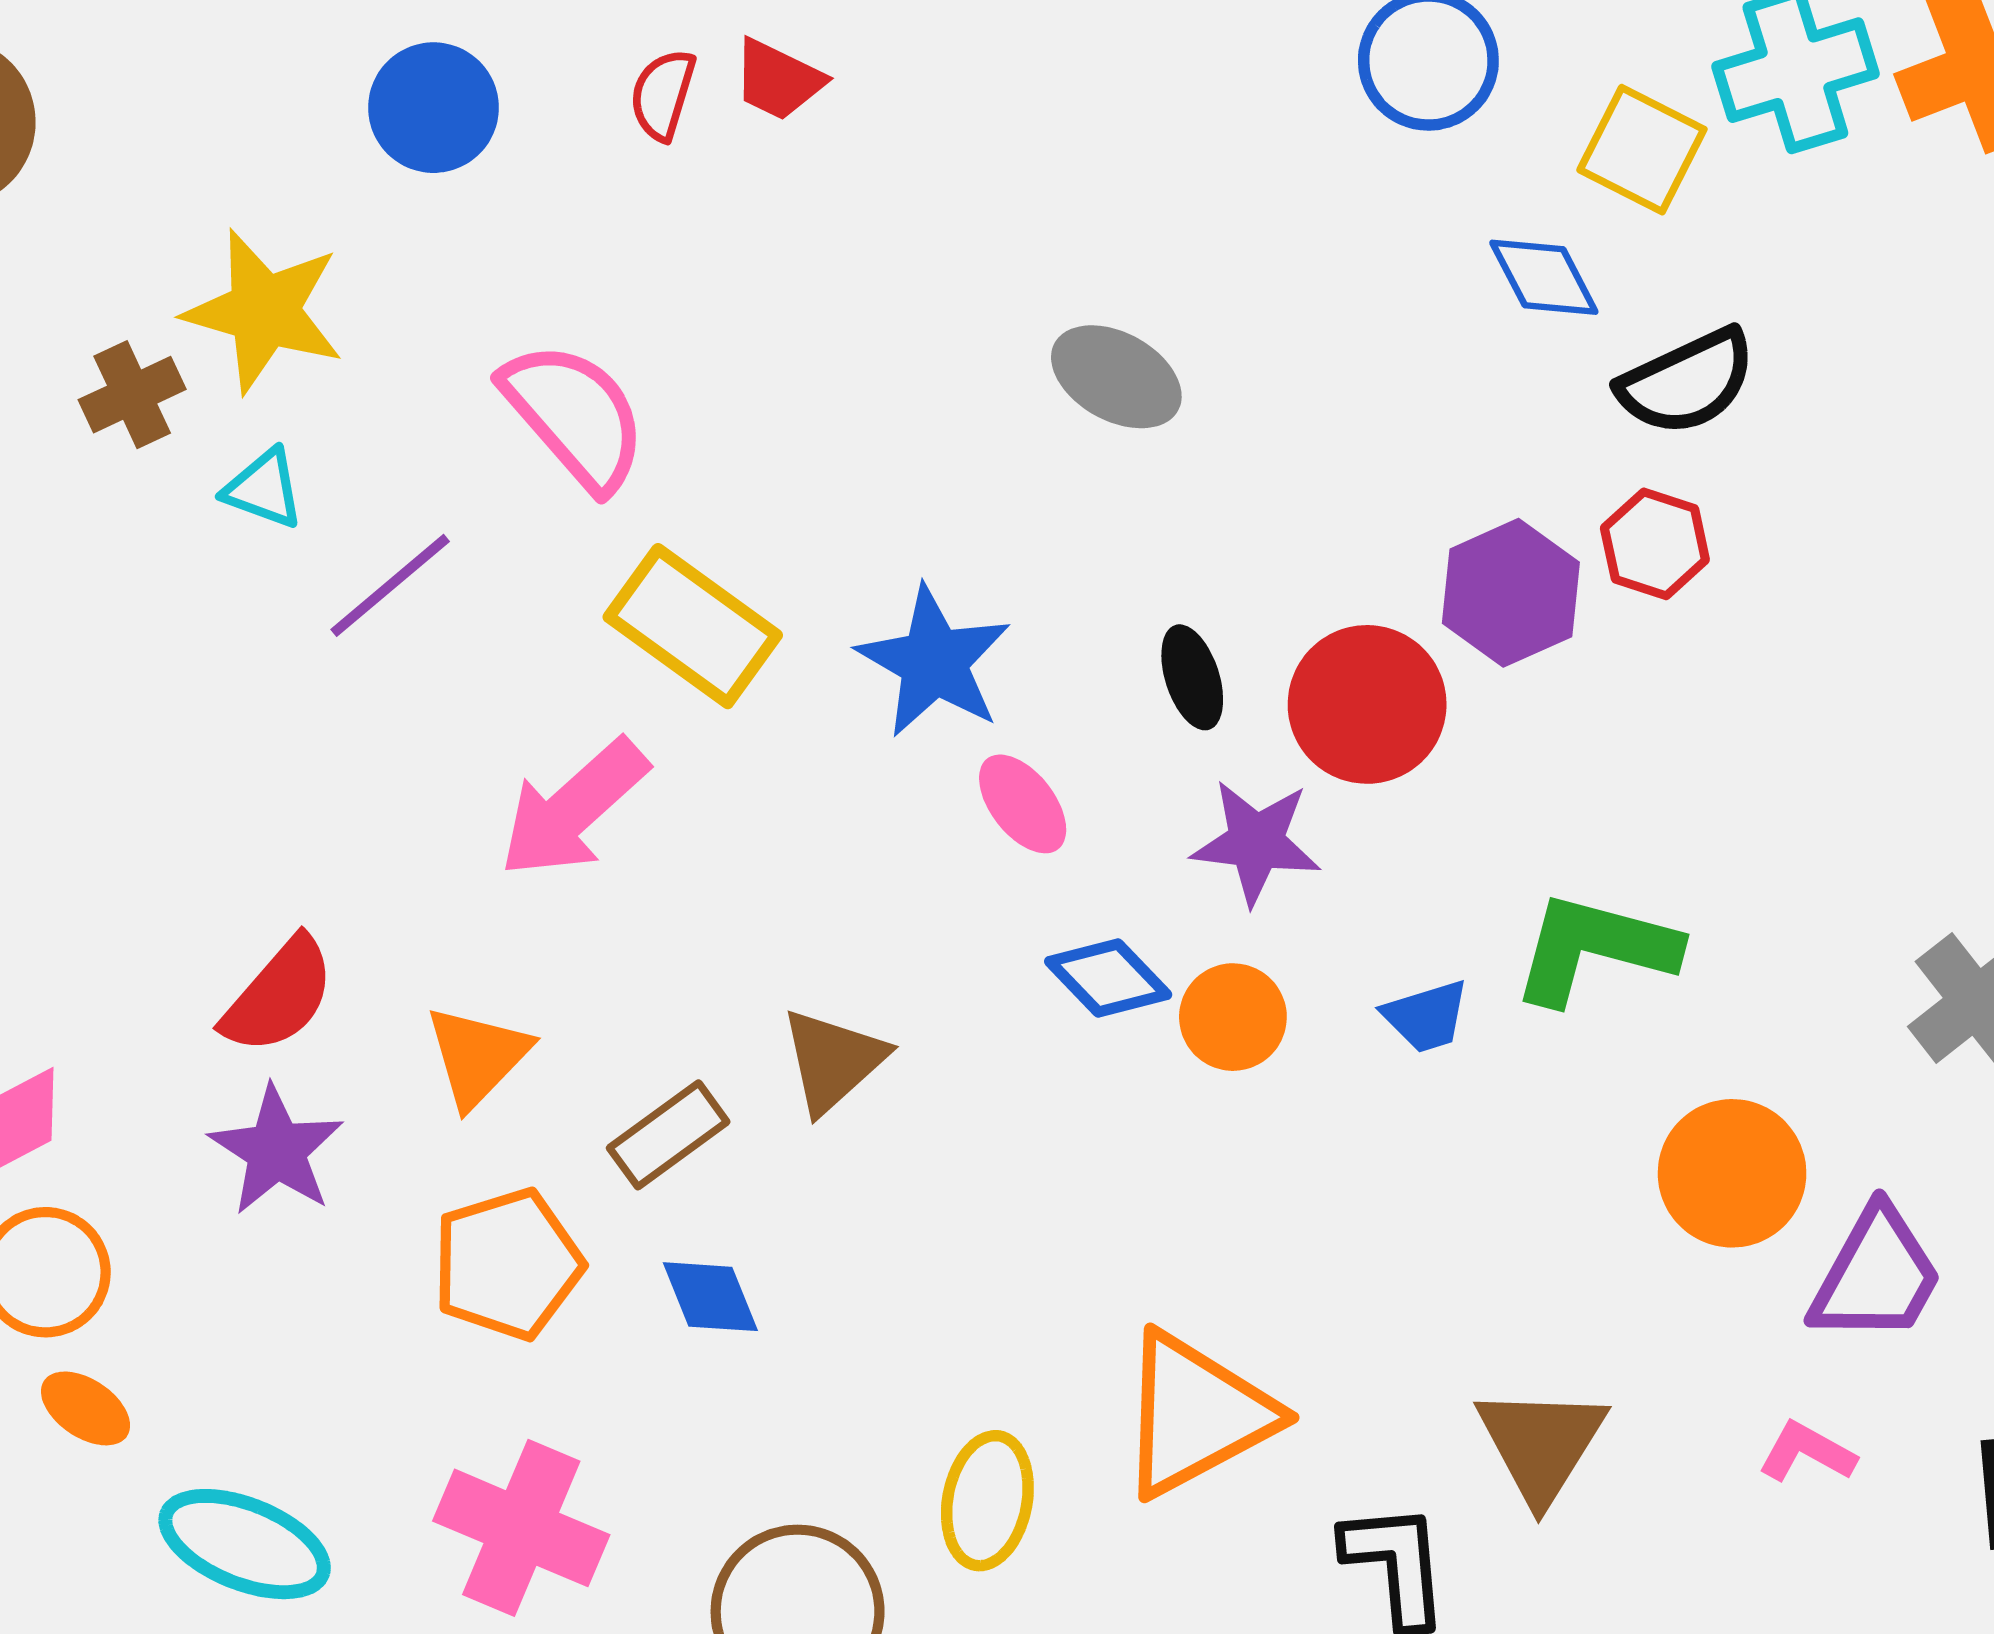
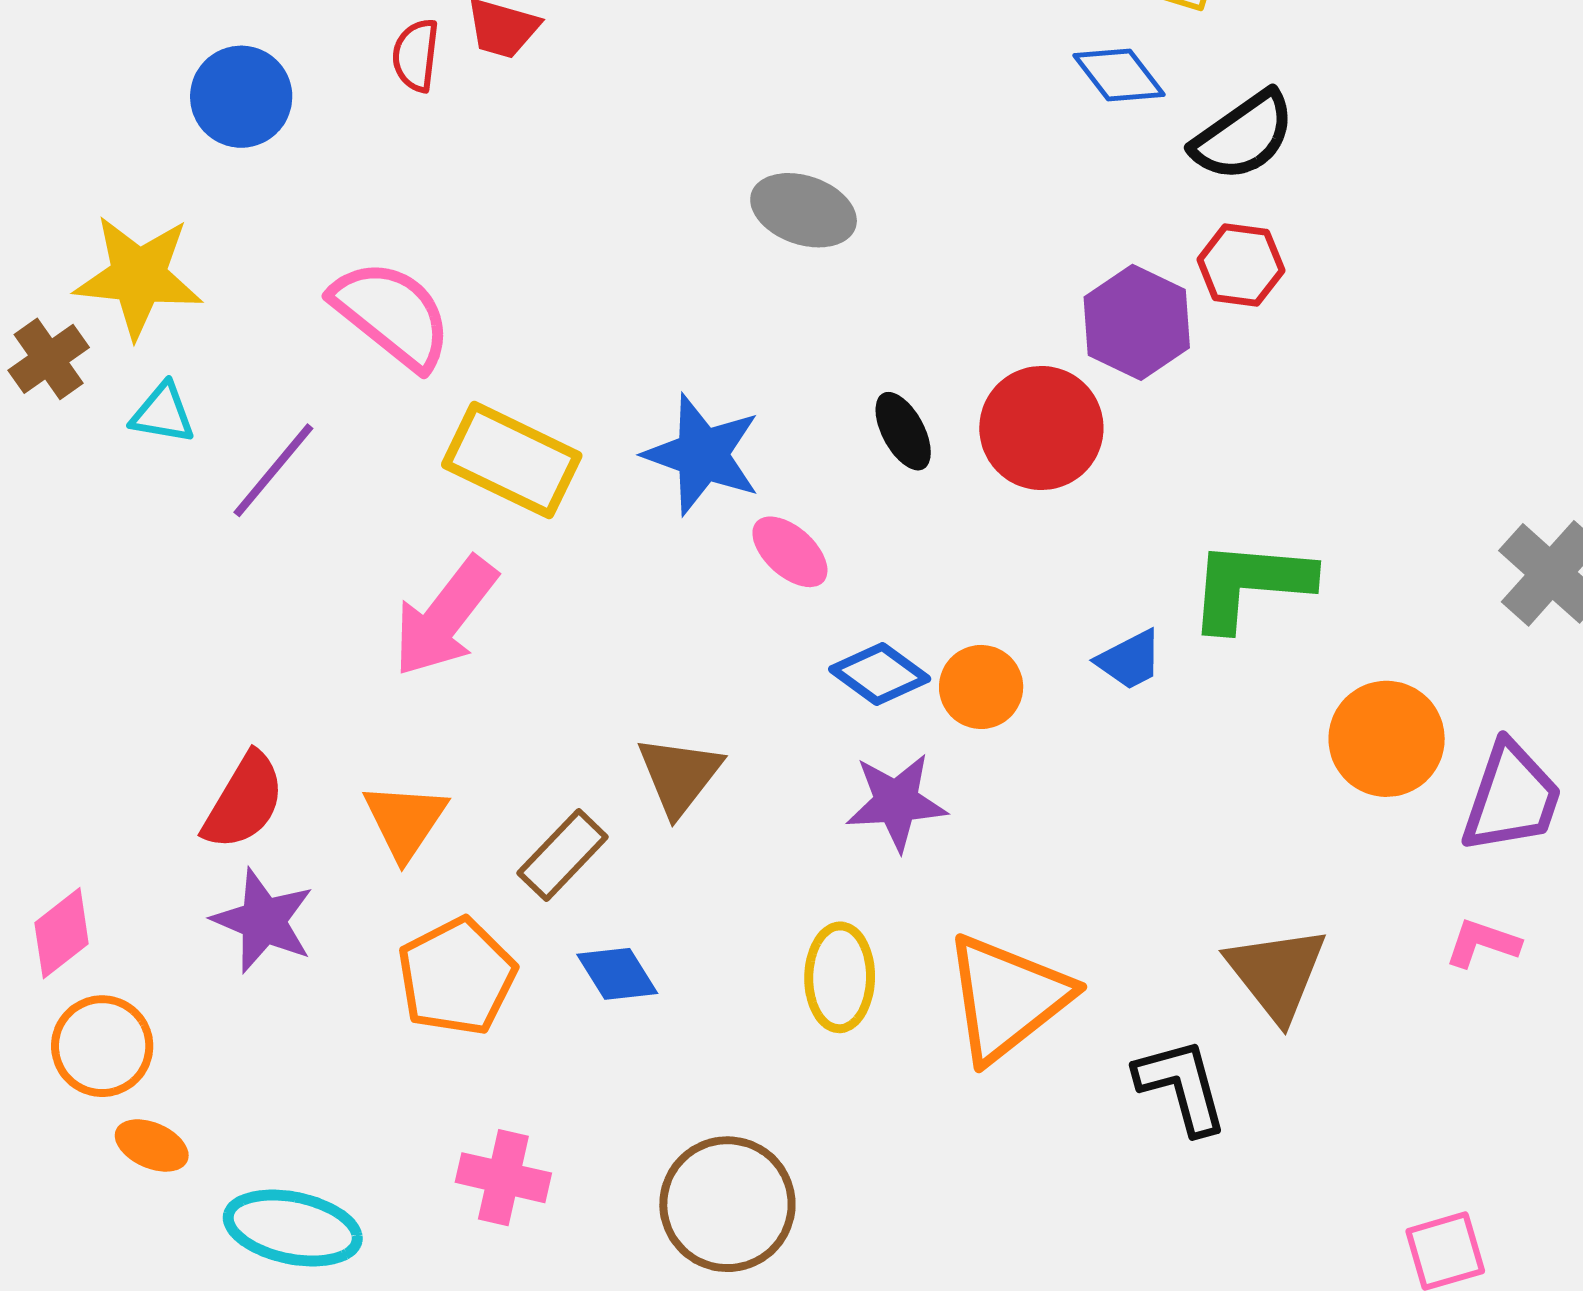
purple star: (1256, 842) -> (896, 802), moved
yellow ellipse: (987, 1501) -> (840, 977), moved
pink cross: (521, 1528) -> (503, 1178), size x0.7

